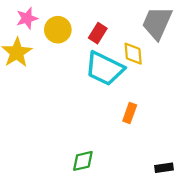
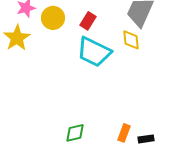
yellow diamond: (133, 54) -> (131, 40), moved
orange rectangle: (130, 113) -> (124, 133), moved

